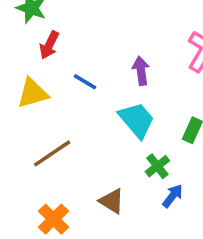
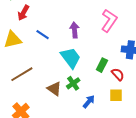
green cross: (157, 166) -> (73, 83), moved
brown triangle: (112, 201) -> (54, 89), moved

